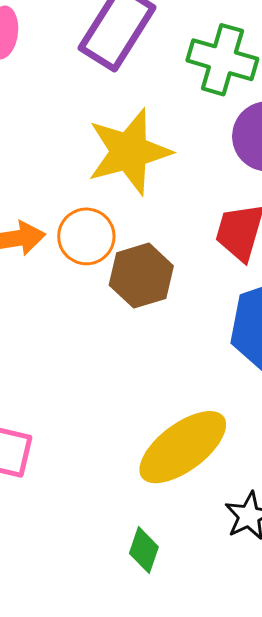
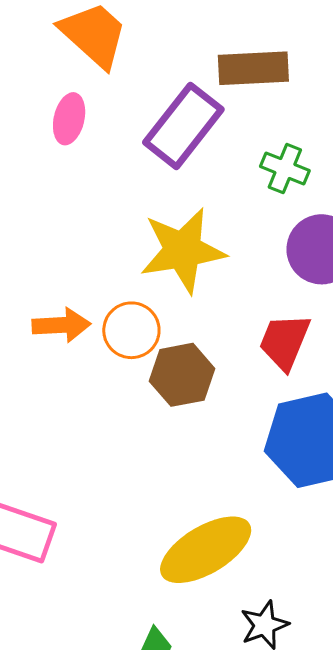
green cross: (222, 60) -> (285, 169), size x0.7

